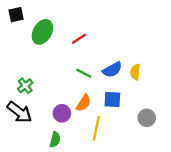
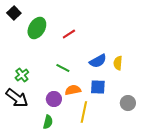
black square: (16, 15) -> (14, 13), turned -32
green line: (84, 73) -> (63, 68), moved
orange semicircle: (84, 103) -> (73, 90), turned -133

